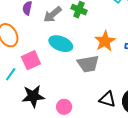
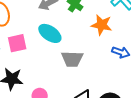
orange star: (105, 41) -> (102, 25), moved, turned 30

